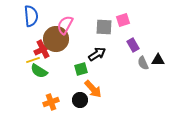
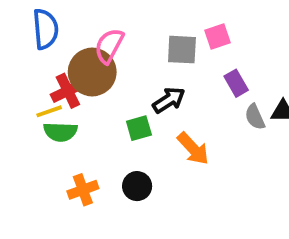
green semicircle: (39, 71) -> (60, 132), turned -30
orange arrow: (93, 89) -> (193, 149), moved

